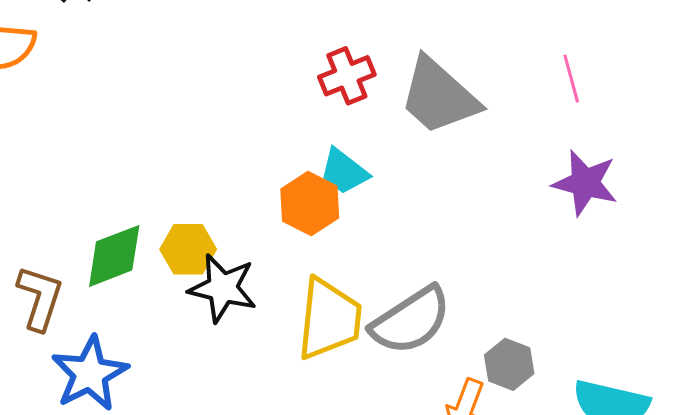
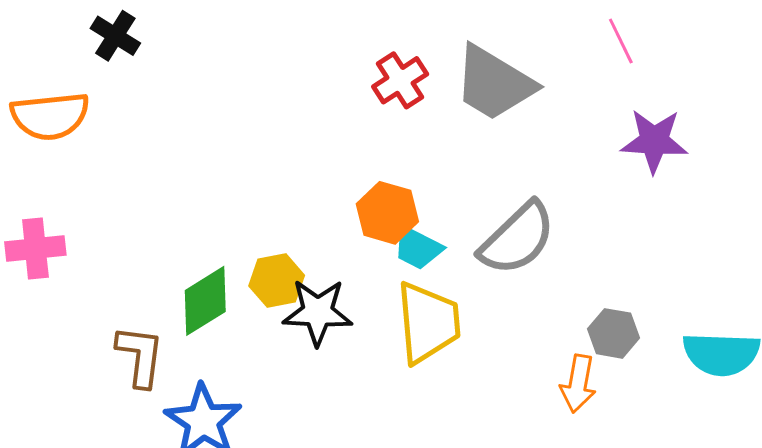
cyan trapezoid: (344, 171) -> (418, 248), moved
gray semicircle: (411, 321) -> (517, 239), moved

